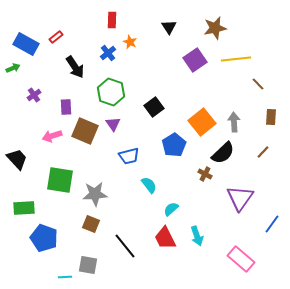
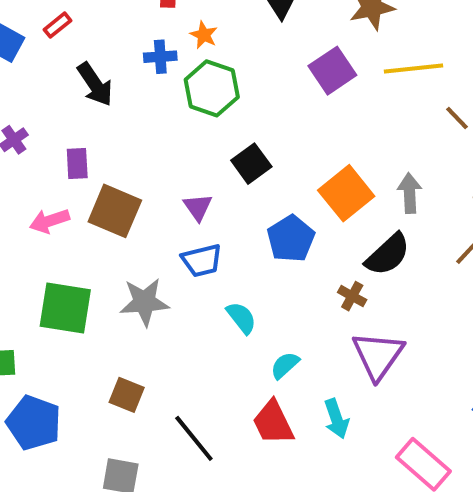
blue cross: (108, 53) -> (160, 57), turned 35
green hexagon: (111, 92) -> (212, 88), moved
purple triangle: (113, 124) -> (198, 207), moved
gray star: (95, 194) -> (144, 302), moved
purple triangle: (240, 198) -> (378, 355), moved

